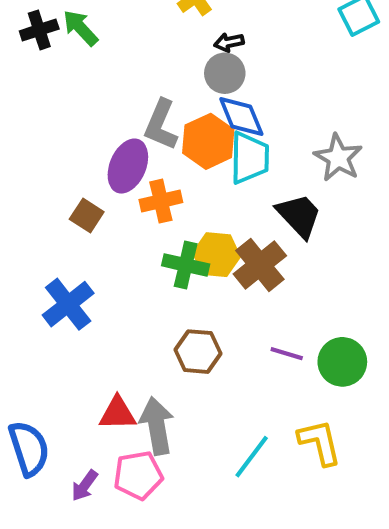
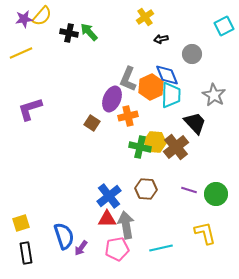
black cross: (39, 30) -> (69, 33), turned 30
gray circle: (225, 73) -> (192, 54), moved
blue cross: (68, 304) -> (109, 196), moved
cyan line: (252, 457) -> (161, 248), moved, turned 40
purple arrow: (85, 486) -> (81, 248), moved

